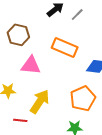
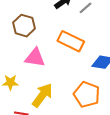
orange pentagon: (83, 99) -> (87, 95), turned -30

